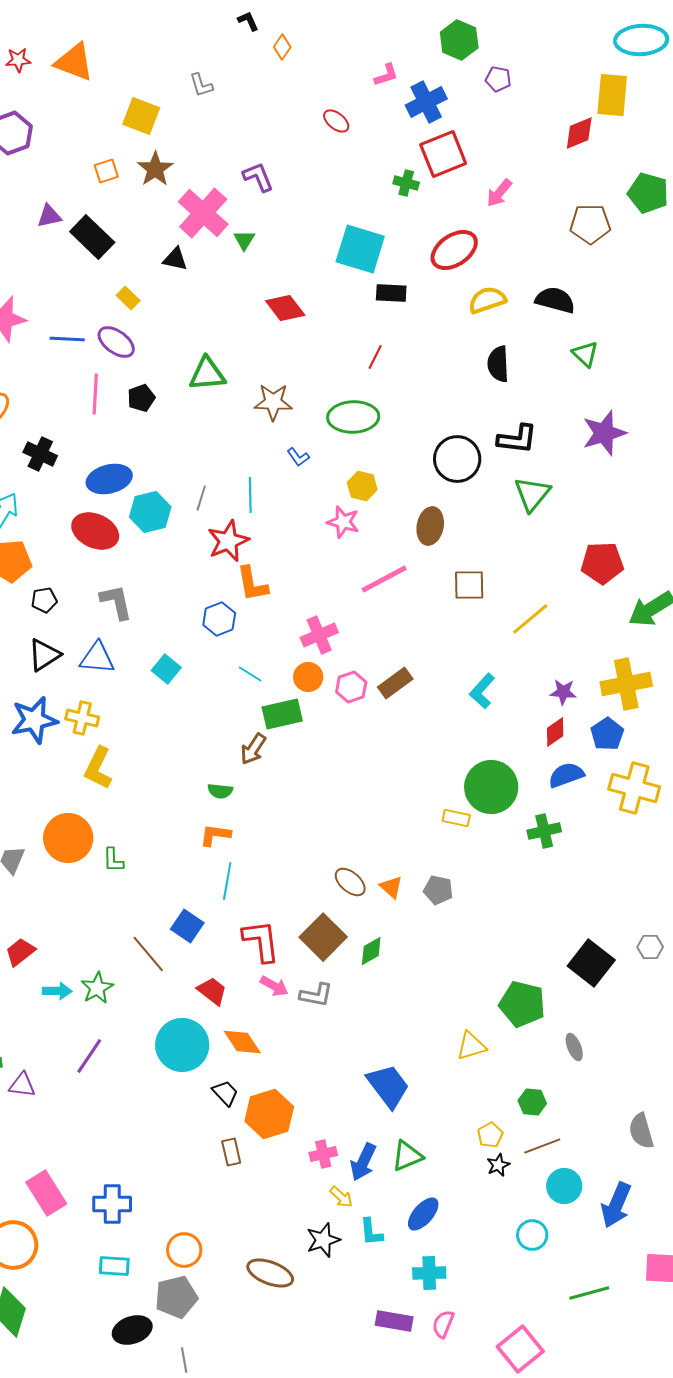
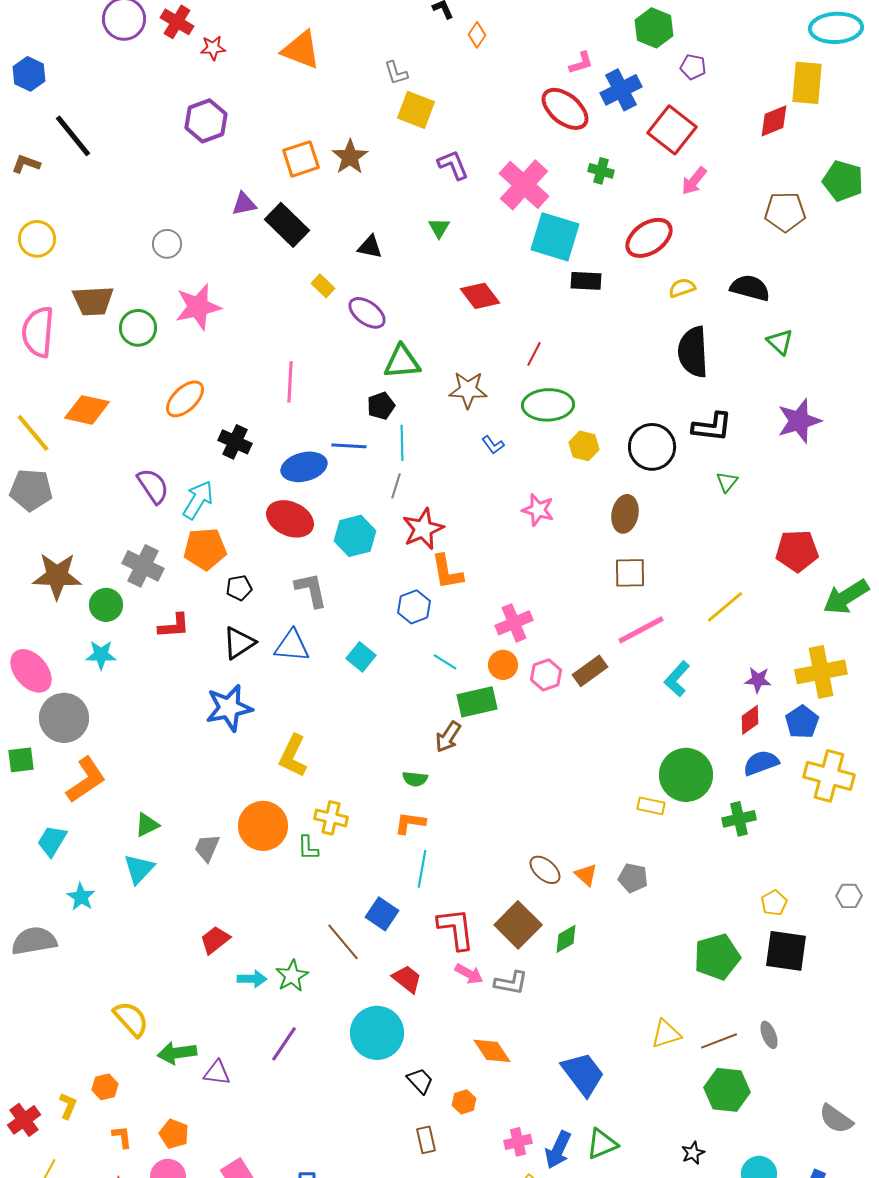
orange triangle: (74, 62) -> (301, 50), moved
yellow square: (141, 116) -> (416, 110), moved
red ellipse: (336, 121) -> (565, 109), moved, size x1.8
red square: (443, 154) -> (672, 130), moved, turned -30
orange square: (106, 171) -> (301, 159), size x1.5
pink cross: (203, 213) -> (524, 185), moved
yellow semicircle: (487, 300) -> (682, 288), size x0.7
blue line: (67, 339) -> (349, 446), moved
purple ellipse: (116, 342) -> (367, 313), moved
red line: (375, 357) -> (534, 354), moved
black semicircle: (498, 364) -> (693, 352), size x1.4
black pentagon: (141, 398) -> (381, 406), moved
yellow hexagon: (362, 486) -> (584, 446), moved
green triangle: (532, 494) -> (727, 482), size x0.6
cyan line: (250, 495) -> (402, 443), moved
cyan hexagon: (150, 512) -> (355, 536), moved
pink line: (384, 579) -> (641, 630), moved
brown square: (469, 585) -> (630, 573), moved
yellow cross: (82, 718) -> (331, 818), moved
gray hexagon: (650, 947) -> (849, 896), moved
black square: (591, 963) -> (786, 951), turned -30
green pentagon: (522, 1004) -> (717, 957), moved, turned -30
orange diamond: (242, 1042) -> (492, 1051), moved
green hexagon: (532, 1102) -> (727, 1090), size x1.6
orange hexagon: (269, 1114) -> (464, 1102), size x0.5
gray semicircle: (641, 1131) -> (836, 1119), turned -39
yellow pentagon: (490, 1135) -> (774, 903), moved
brown line: (542, 1146) -> (719, 1041), moved

